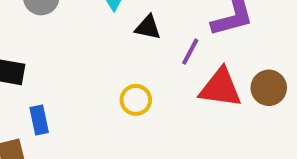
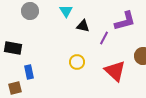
red triangle: (220, 88) -> (115, 71), moved, turned 35

